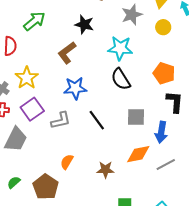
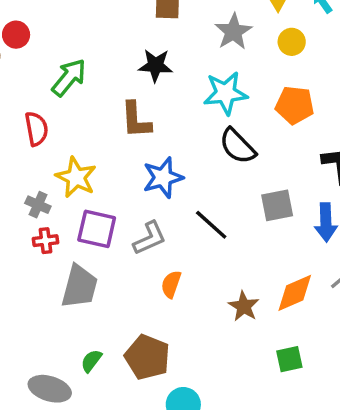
brown L-shape: (67, 53) -> (136, 120), turned -45
orange pentagon: (164, 73) -> (295, 105), moved
purple square: (32, 109) -> (97, 229), turned -30
orange diamond: (138, 154) -> (295, 293), moved
orange semicircle: (67, 162) -> (171, 284), moved
brown star: (105, 170) -> (244, 306), turned -30

